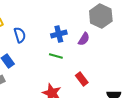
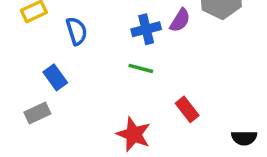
purple semicircle: (84, 39) -> (180, 20), moved

